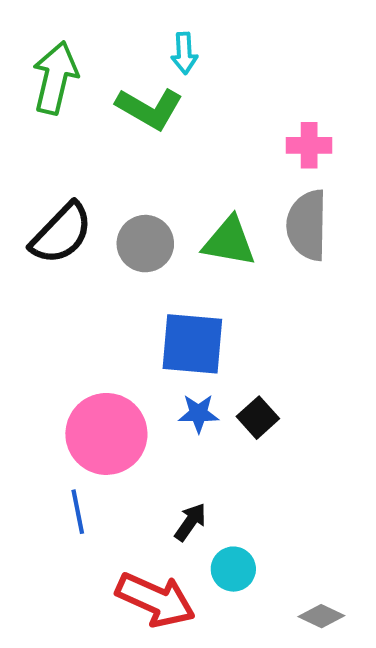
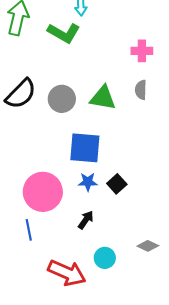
gray semicircle: (307, 225) -> (141, 90), size x0.6
black arrow: (190, 522) -> (86, 220), moved
gray diamond: (321, 616) -> (148, 246), moved

